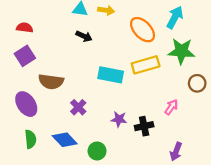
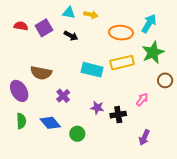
orange ellipse: (143, 30) -> (121, 33), turned -45
green star: (181, 51) -> (153, 52), turned -30
purple square: (25, 56) -> (44, 28), moved

